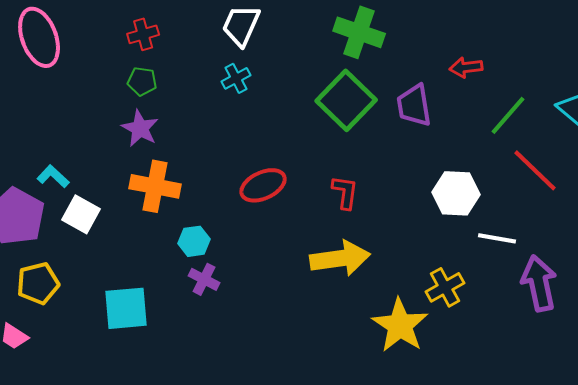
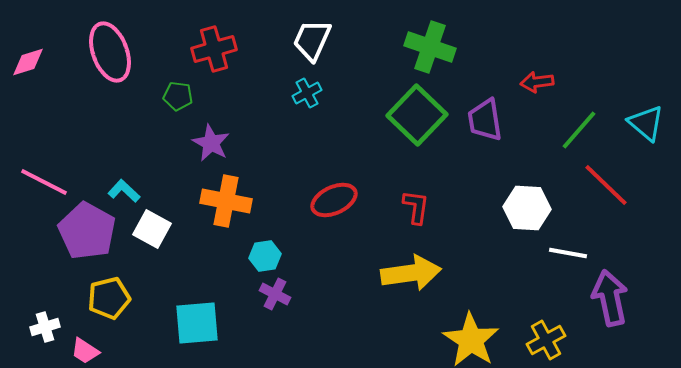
red cross: (143, 34) -> (214, 49), size x1.4
green pentagon: (142, 81) -> (178, 96), moved
yellow cross: (445, 287) -> (546, 340), moved

